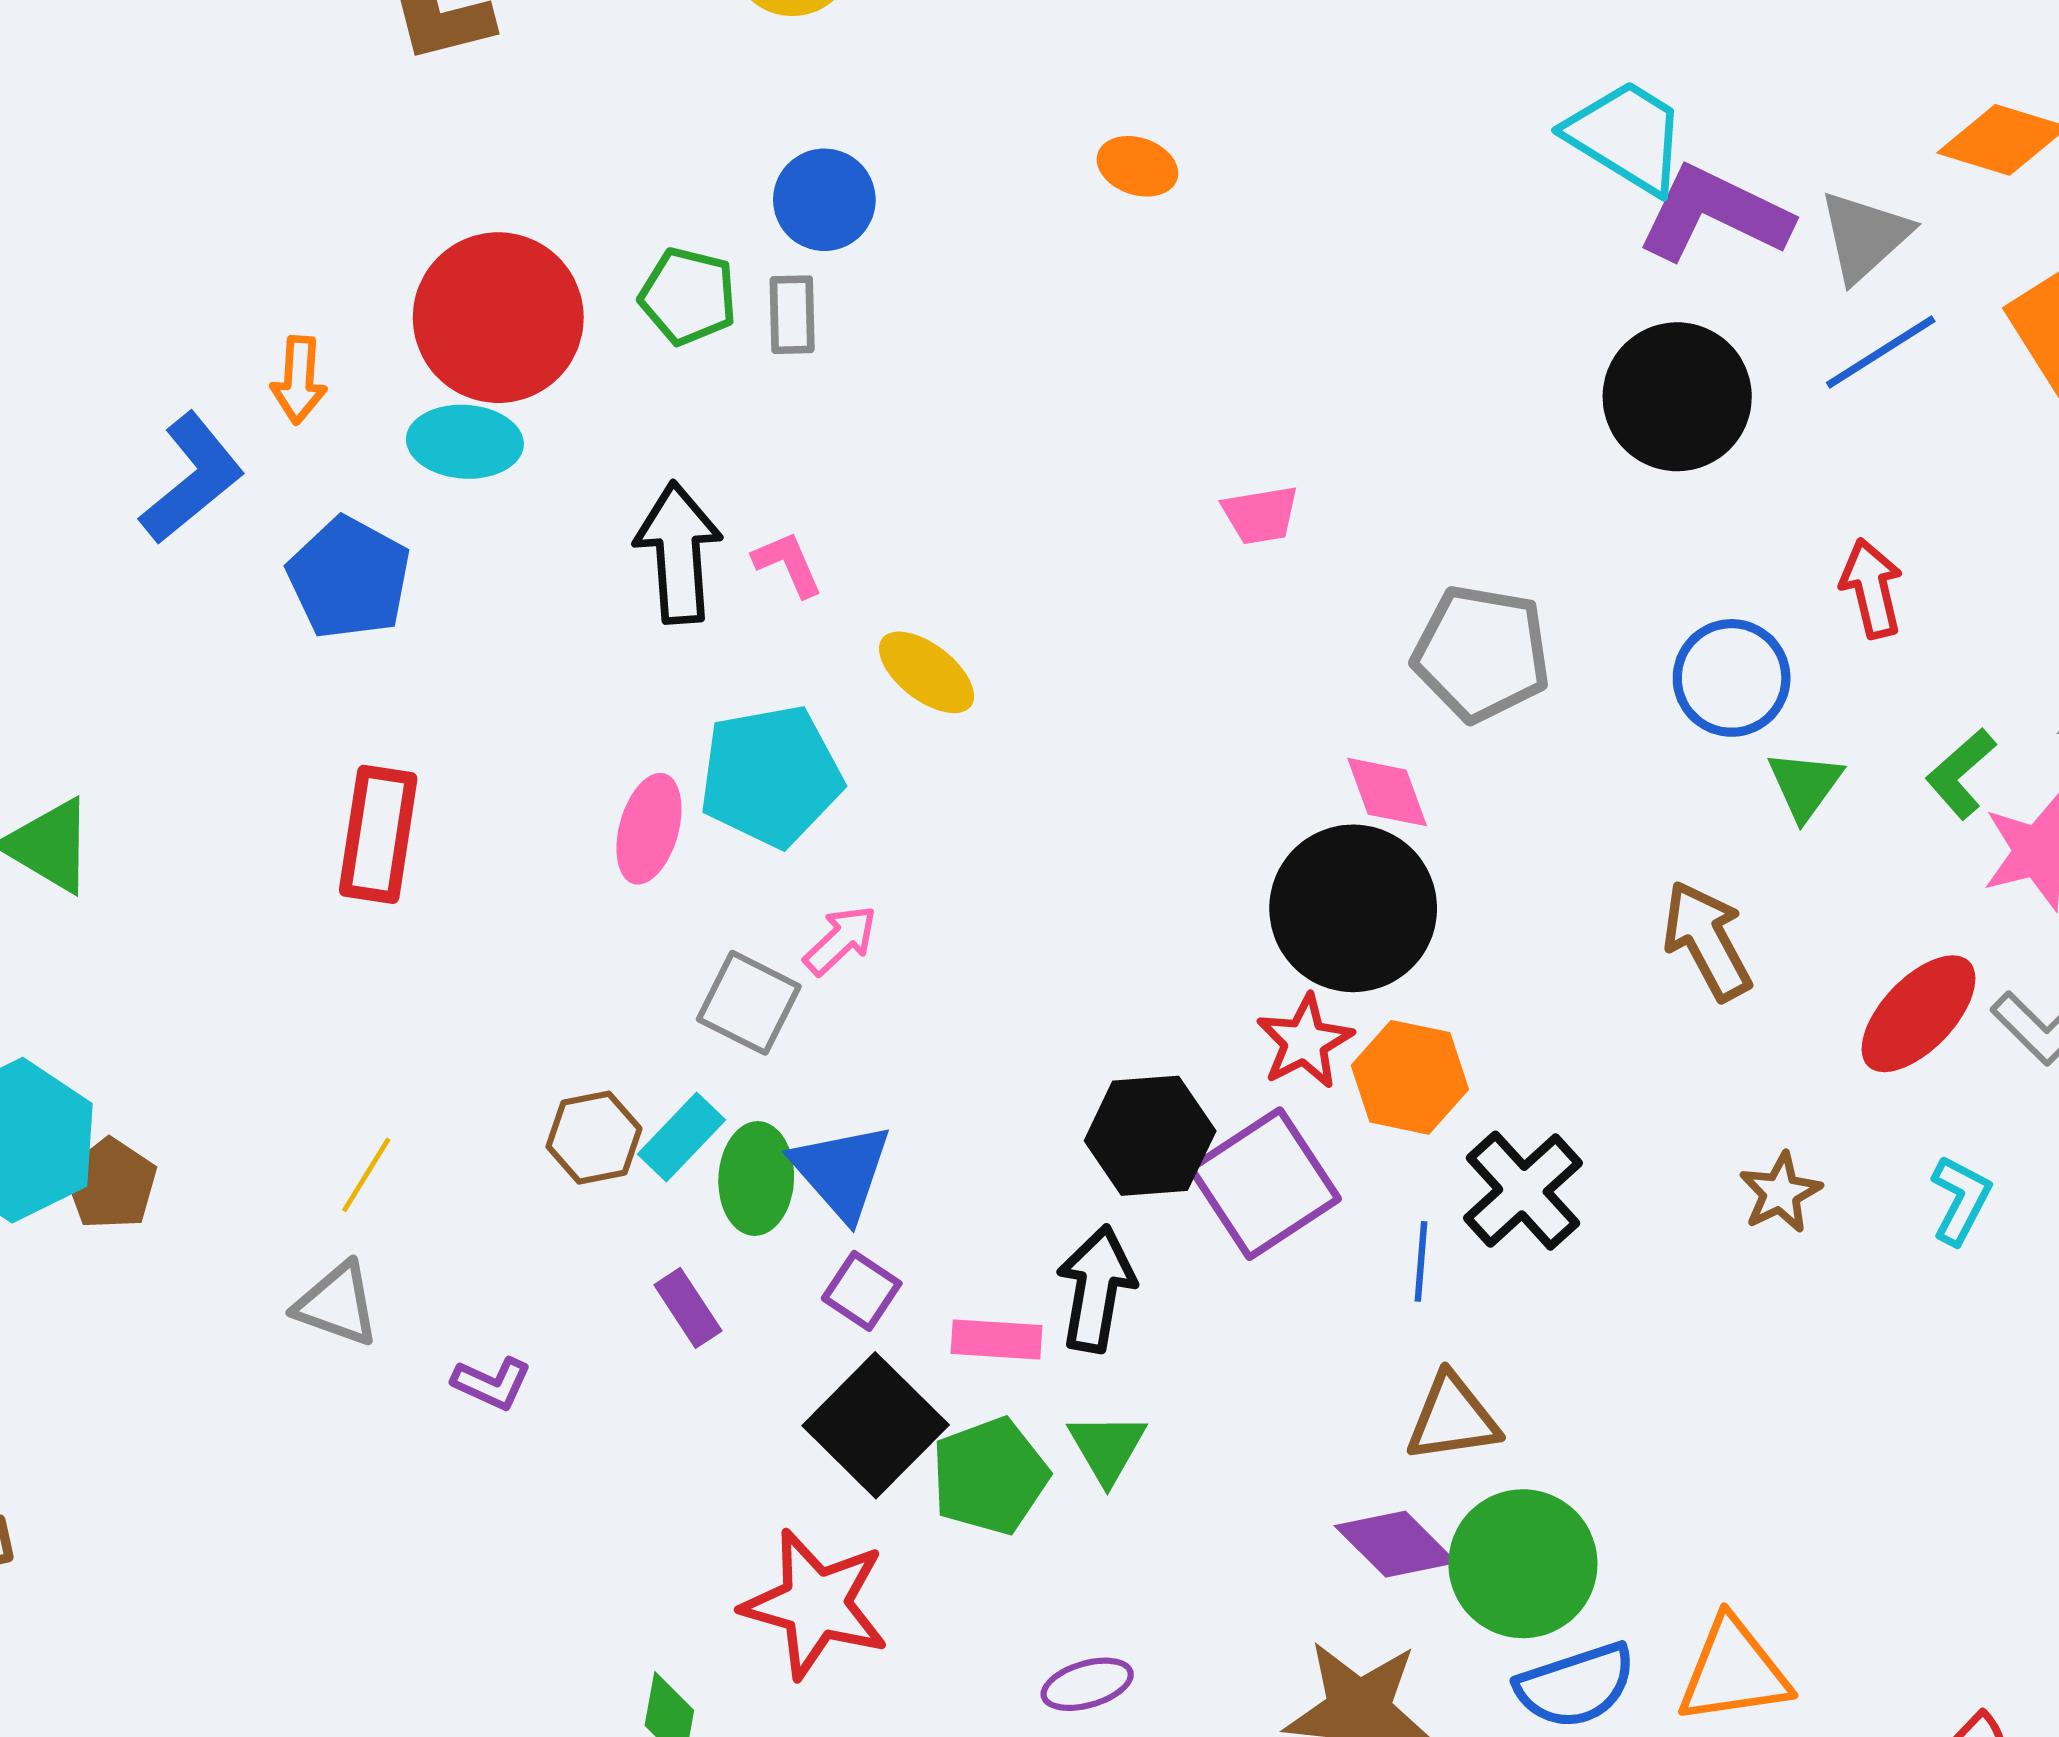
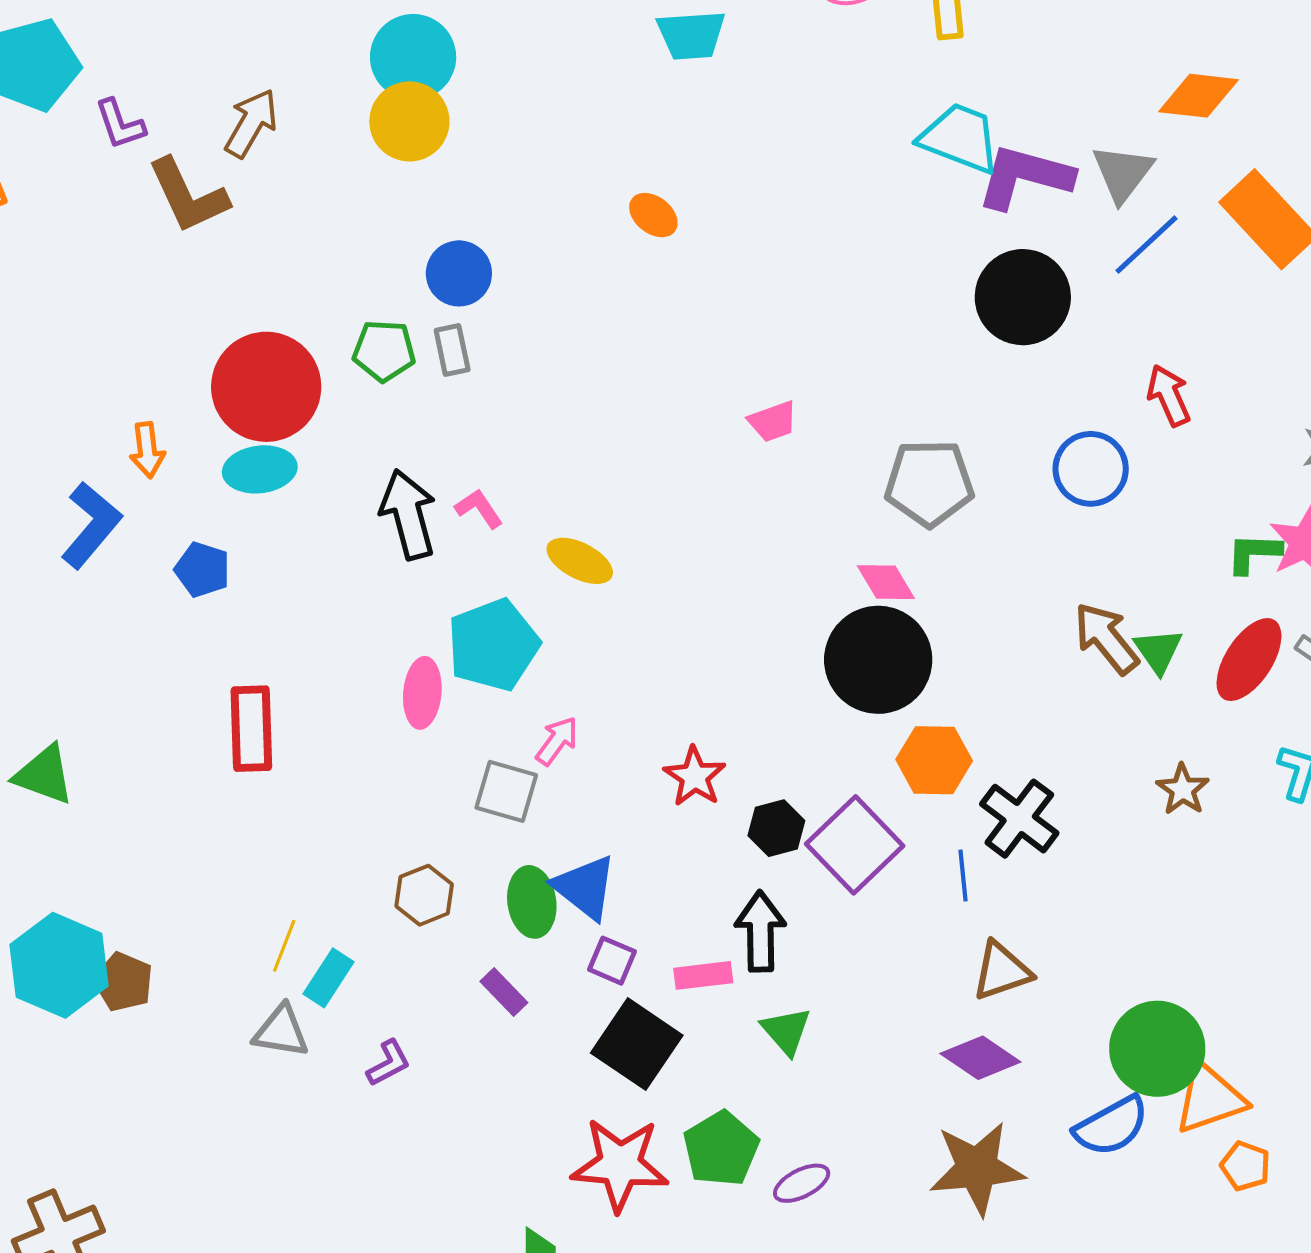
orange ellipse: (1137, 166) -> (653, 215), turned 30
blue pentagon: (349, 578) -> (202, 570), size x0.7
green L-shape: (1961, 774) -> (1254, 553), moved, turned 54
green triangle: (1805, 785) -> (1158, 651), moved
red star: (1305, 1042) -> (695, 777), moved
black hexagon: (1150, 1136) -> (776, 828), size x0.7
cyan rectangle: (681, 1137) -> (329, 978), moved
purple L-shape: (492, 1383) -> (388, 1063), turned -42
green pentagon: (990, 1476) -> (721, 1149), moved
green circle: (1523, 1564) -> (1157, 1049), moved

